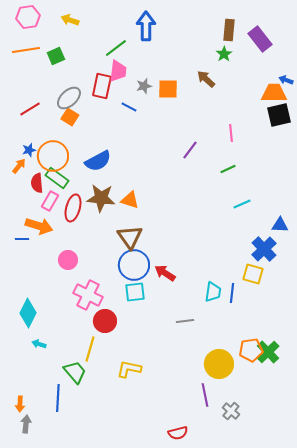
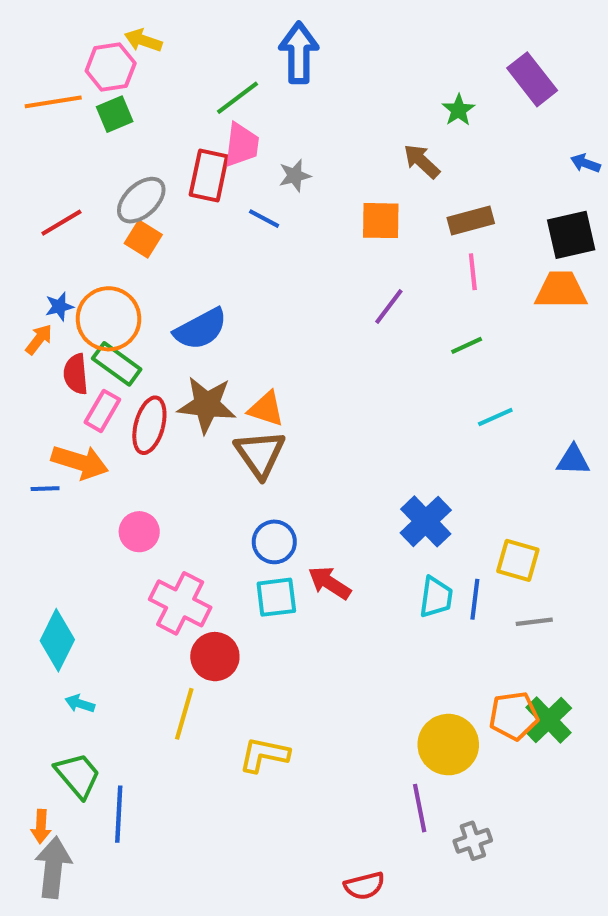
pink hexagon: (28, 17) -> (111, 67), moved
brown rectangle: (229, 30) -> (471, 221), moved, turned 70
orange square: (168, 89) -> (381, 221), moved
orange trapezoid: (274, 93) -> (561, 290), moved
brown triangle: (130, 237) -> (260, 454), moved
blue cross: (264, 249) -> (426, 521), moved
blue circle: (134, 265) -> (274, 542), size x0.7
red arrow: (165, 273) -> (330, 583), moved
gray line: (185, 321) -> (534, 622), moved
green trapezoid: (75, 372) -> (78, 775), moved
gray cross: (231, 411) -> (473, 841), turned 30
gray arrow: (26, 424) -> (53, 867), size x1.6

